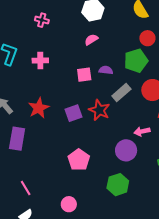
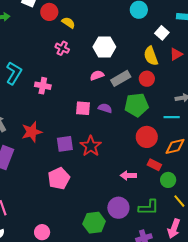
pink cross: (42, 20) -> (62, 48), moved
red circle: (147, 38) -> (147, 79), moved
gray rectangle: (121, 93) -> (121, 78), moved
purple circle: (126, 150) -> (118, 208), moved
pink pentagon: (79, 160) -> (59, 178), moved

